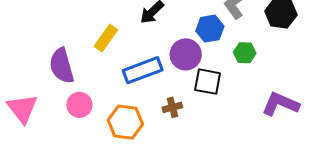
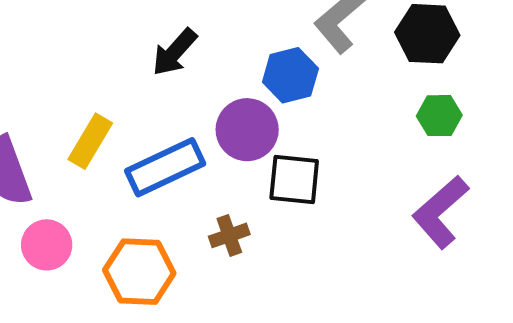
yellow rectangle: (106, 38) -> (90, 141), moved
green hexagon: (245, 53) -> (439, 116), moved
purple L-shape: (280, 104) -> (440, 212), turned -60

